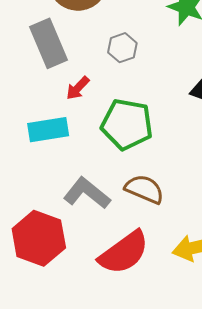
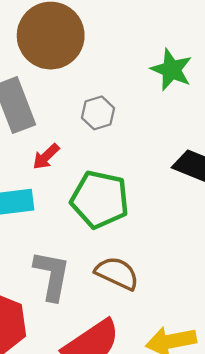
gray L-shape: (87, 193) -> (52, 275), turned 60

